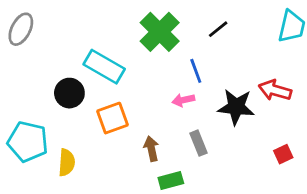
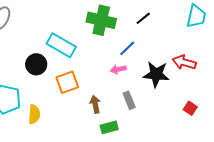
green cross: (160, 32) -> (101, 20), turned -32
blue line: (196, 71) -> (127, 48), turned 66
red square: (283, 154) -> (190, 108), turned -32

